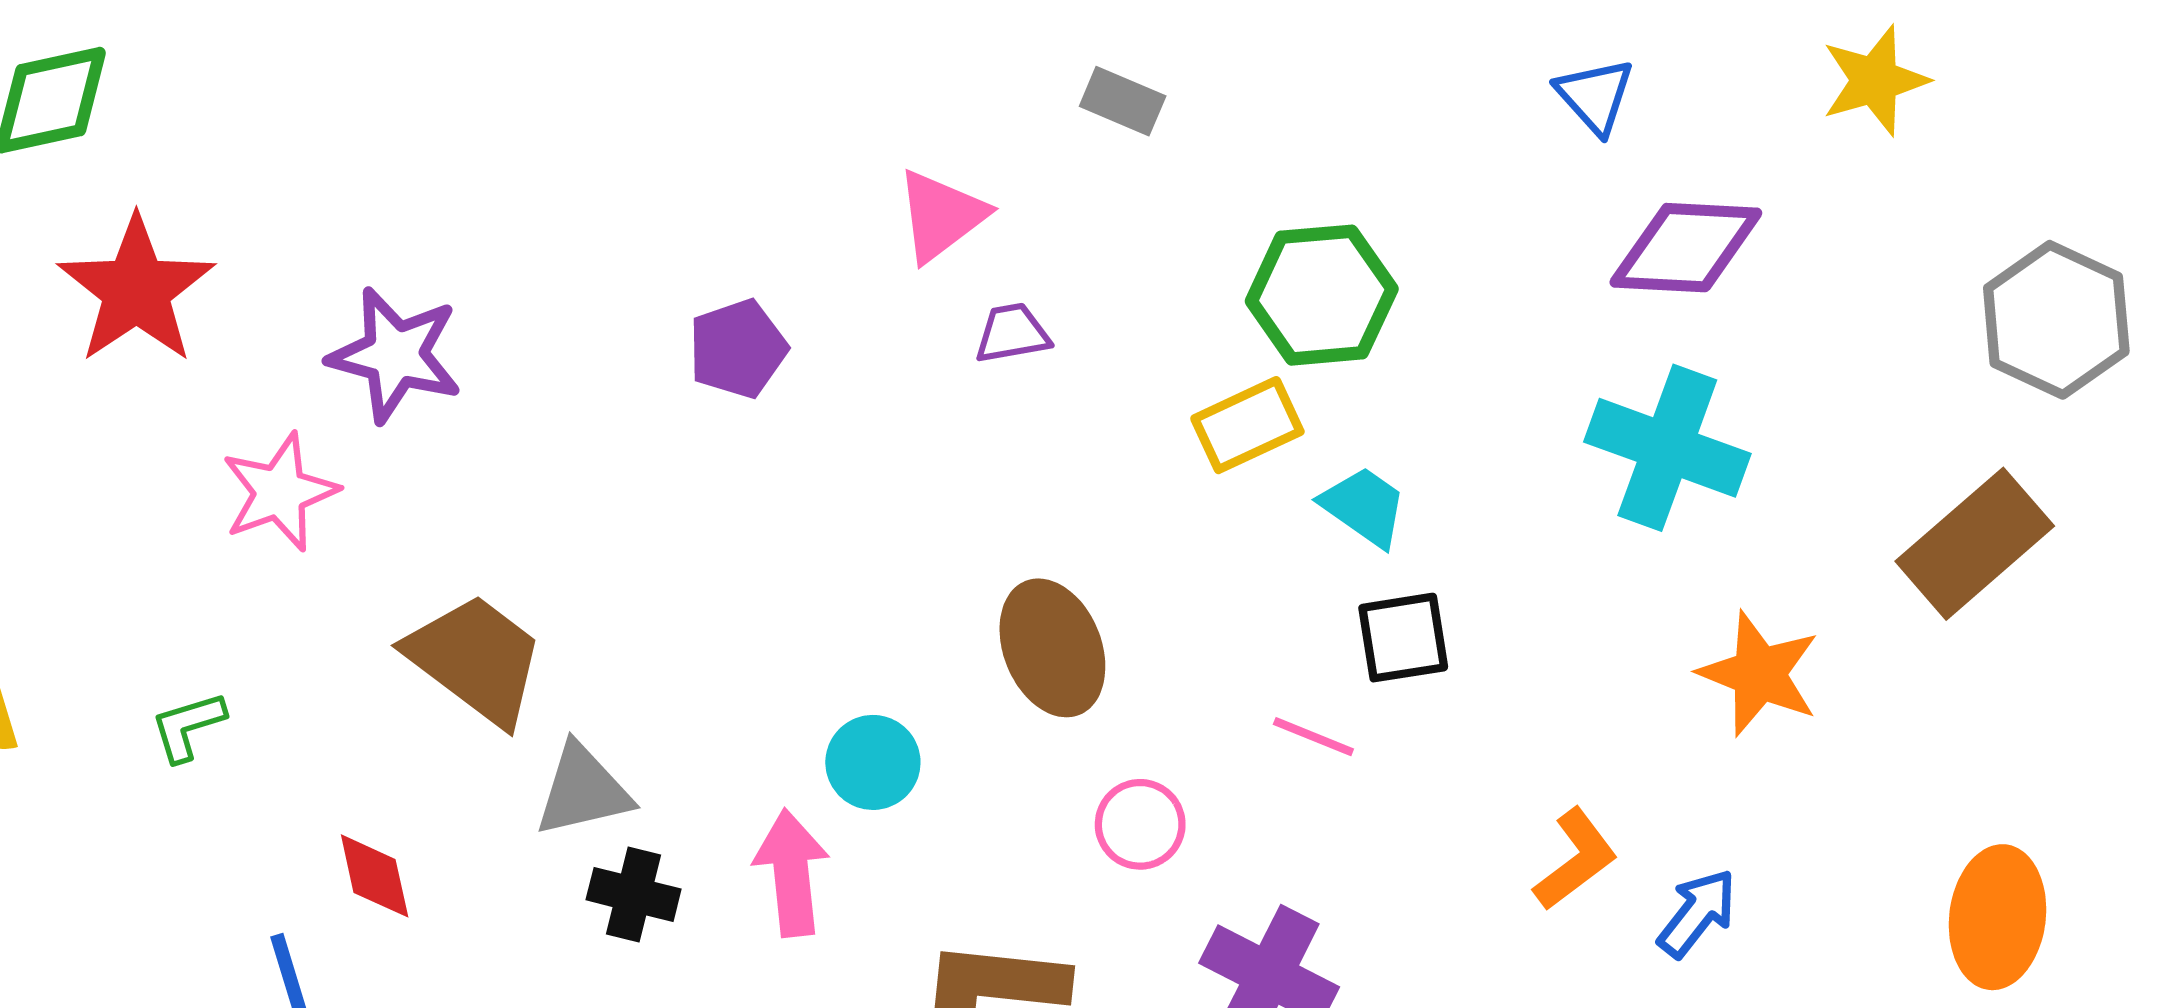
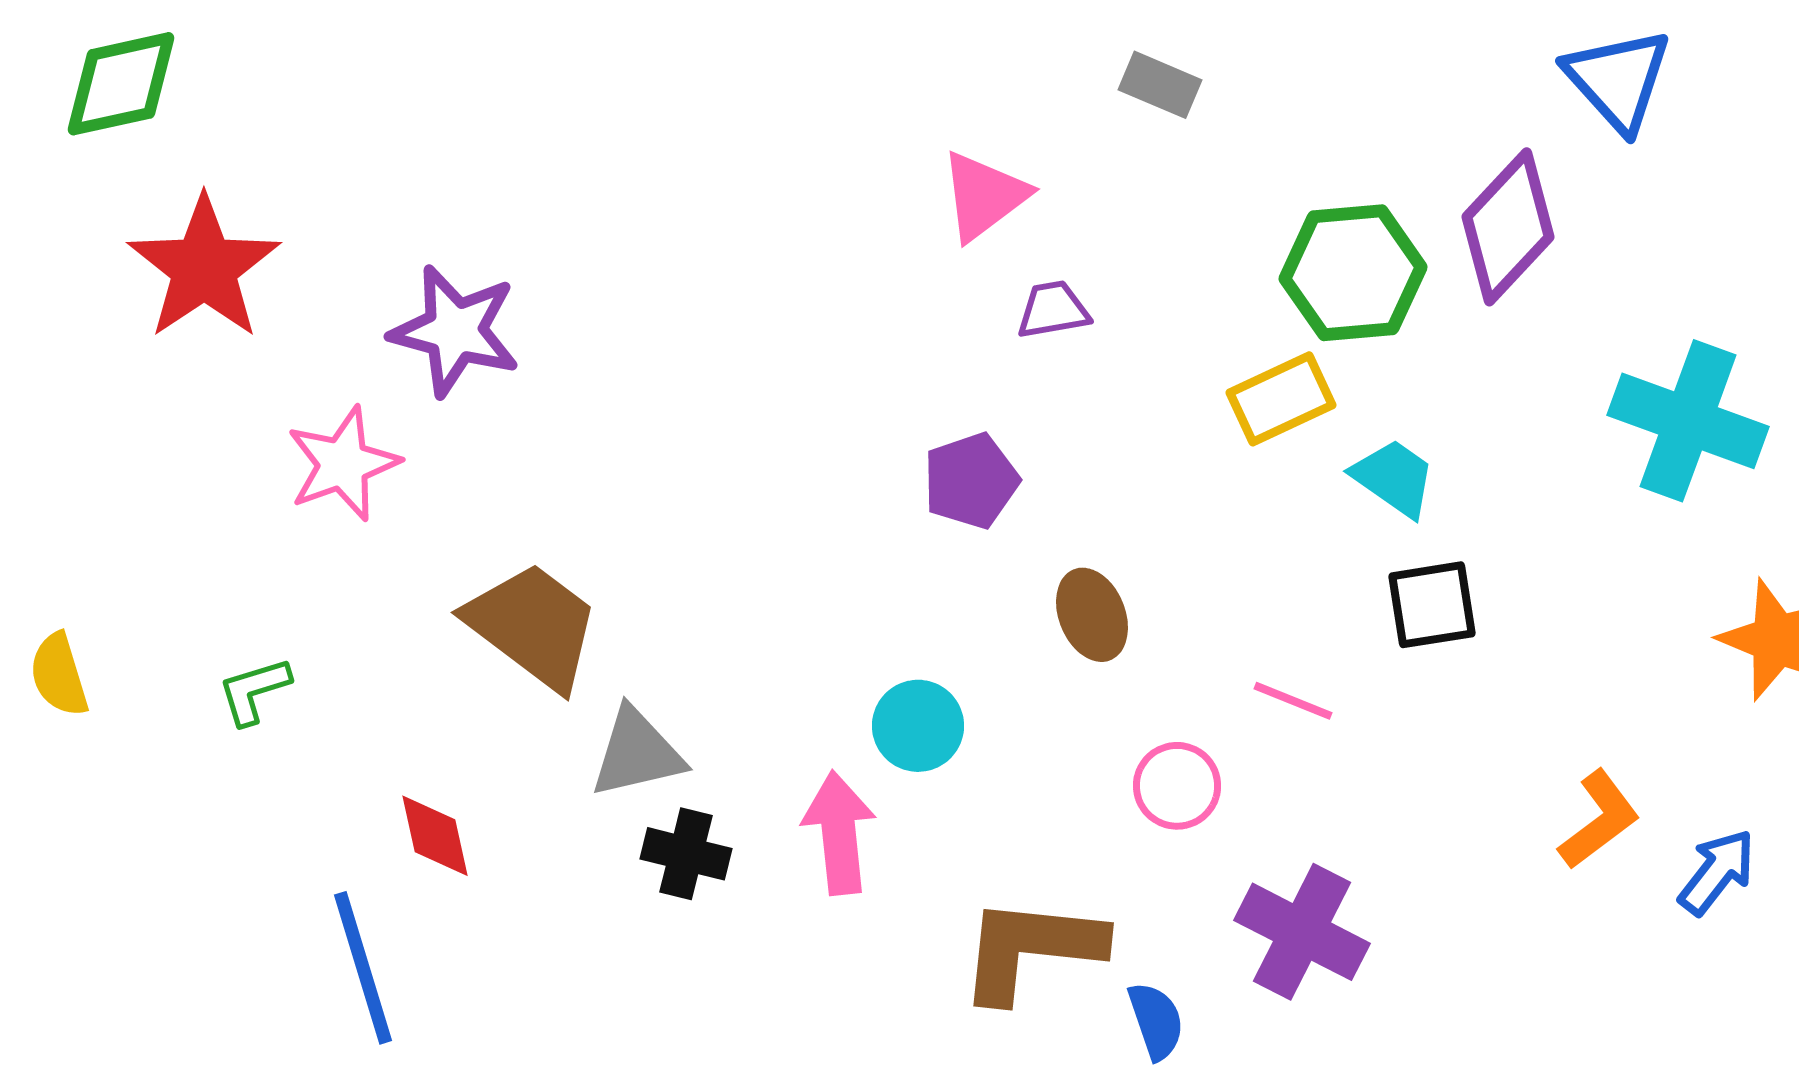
blue triangle: (1595, 96) -> (1618, 80), size x1.4
purple diamond: (1686, 248) -> (1508, 227), moved, turned -50
purple pentagon: (738, 349) -> (971, 481), moved
brown ellipse: (1052, 648) -> (1092, 615), size x0.7
pink line: (1313, 737) -> (1293, 701), moved

